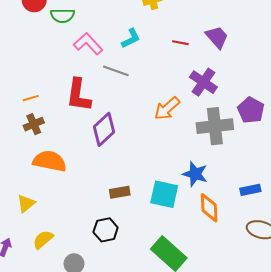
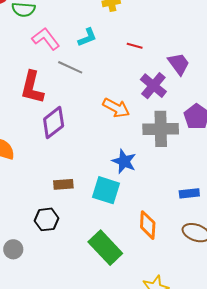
purple trapezoid: (217, 37) -> (179, 64), moved
orange arrow: (167, 108) -> (116, 108), turned -116
blue star: (195, 174) -> (124, 161), moved
orange diamond: (209, 208) -> (148, 225), moved

